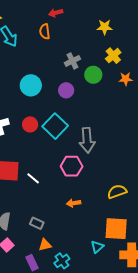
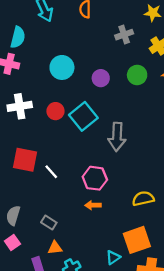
gray cross: (72, 61) -> (124, 35), moved
green circle: (93, 75) -> (137, 75), moved
pink hexagon: (72, 166) -> (95, 178), moved
orange square: (116, 229) -> (137, 240), turned -30

